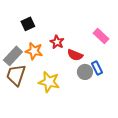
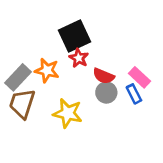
black square: (28, 24) -> (75, 36), moved, size x1.6
pink rectangle: (101, 36) -> (139, 77), moved
gray circle: (85, 72) -> (106, 93), moved

